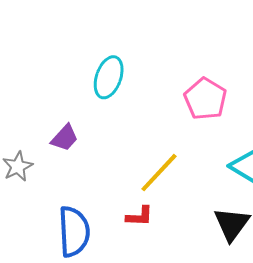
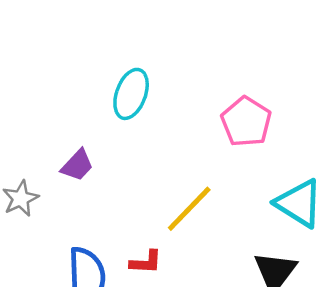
red L-shape: (139, 216) -> (146, 262), moved

